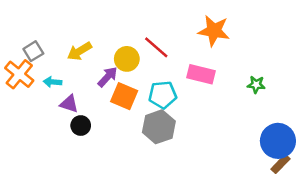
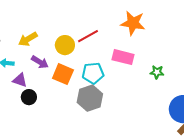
red line: (156, 47) -> (88, 36), turned -70
purple arrow: (108, 77) -> (40, 62), moved, turned 78
green star: (256, 85) -> (157, 72), moved

